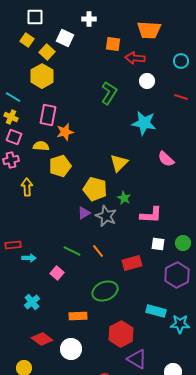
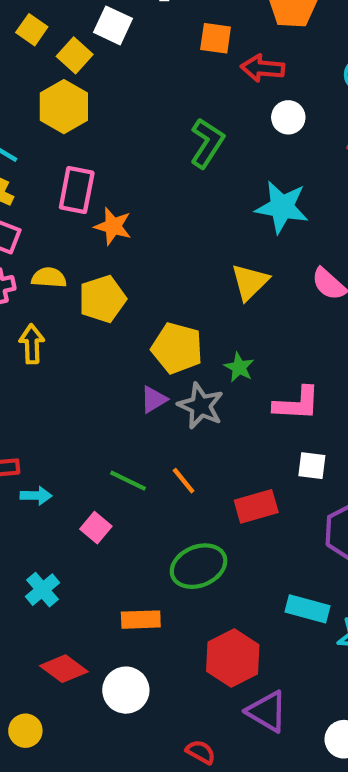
orange star: (65, 132) -> (113, 226), turned 30
yellow semicircle: (41, 146) -> (49, 278), moved
yellow triangle: (119, 163) -> (250, 282), moved

